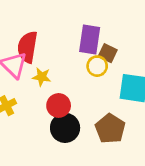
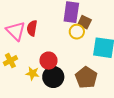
red semicircle: (27, 47) -> (32, 28), moved, size x0.7
yellow star: (42, 77) -> (32, 73), moved

